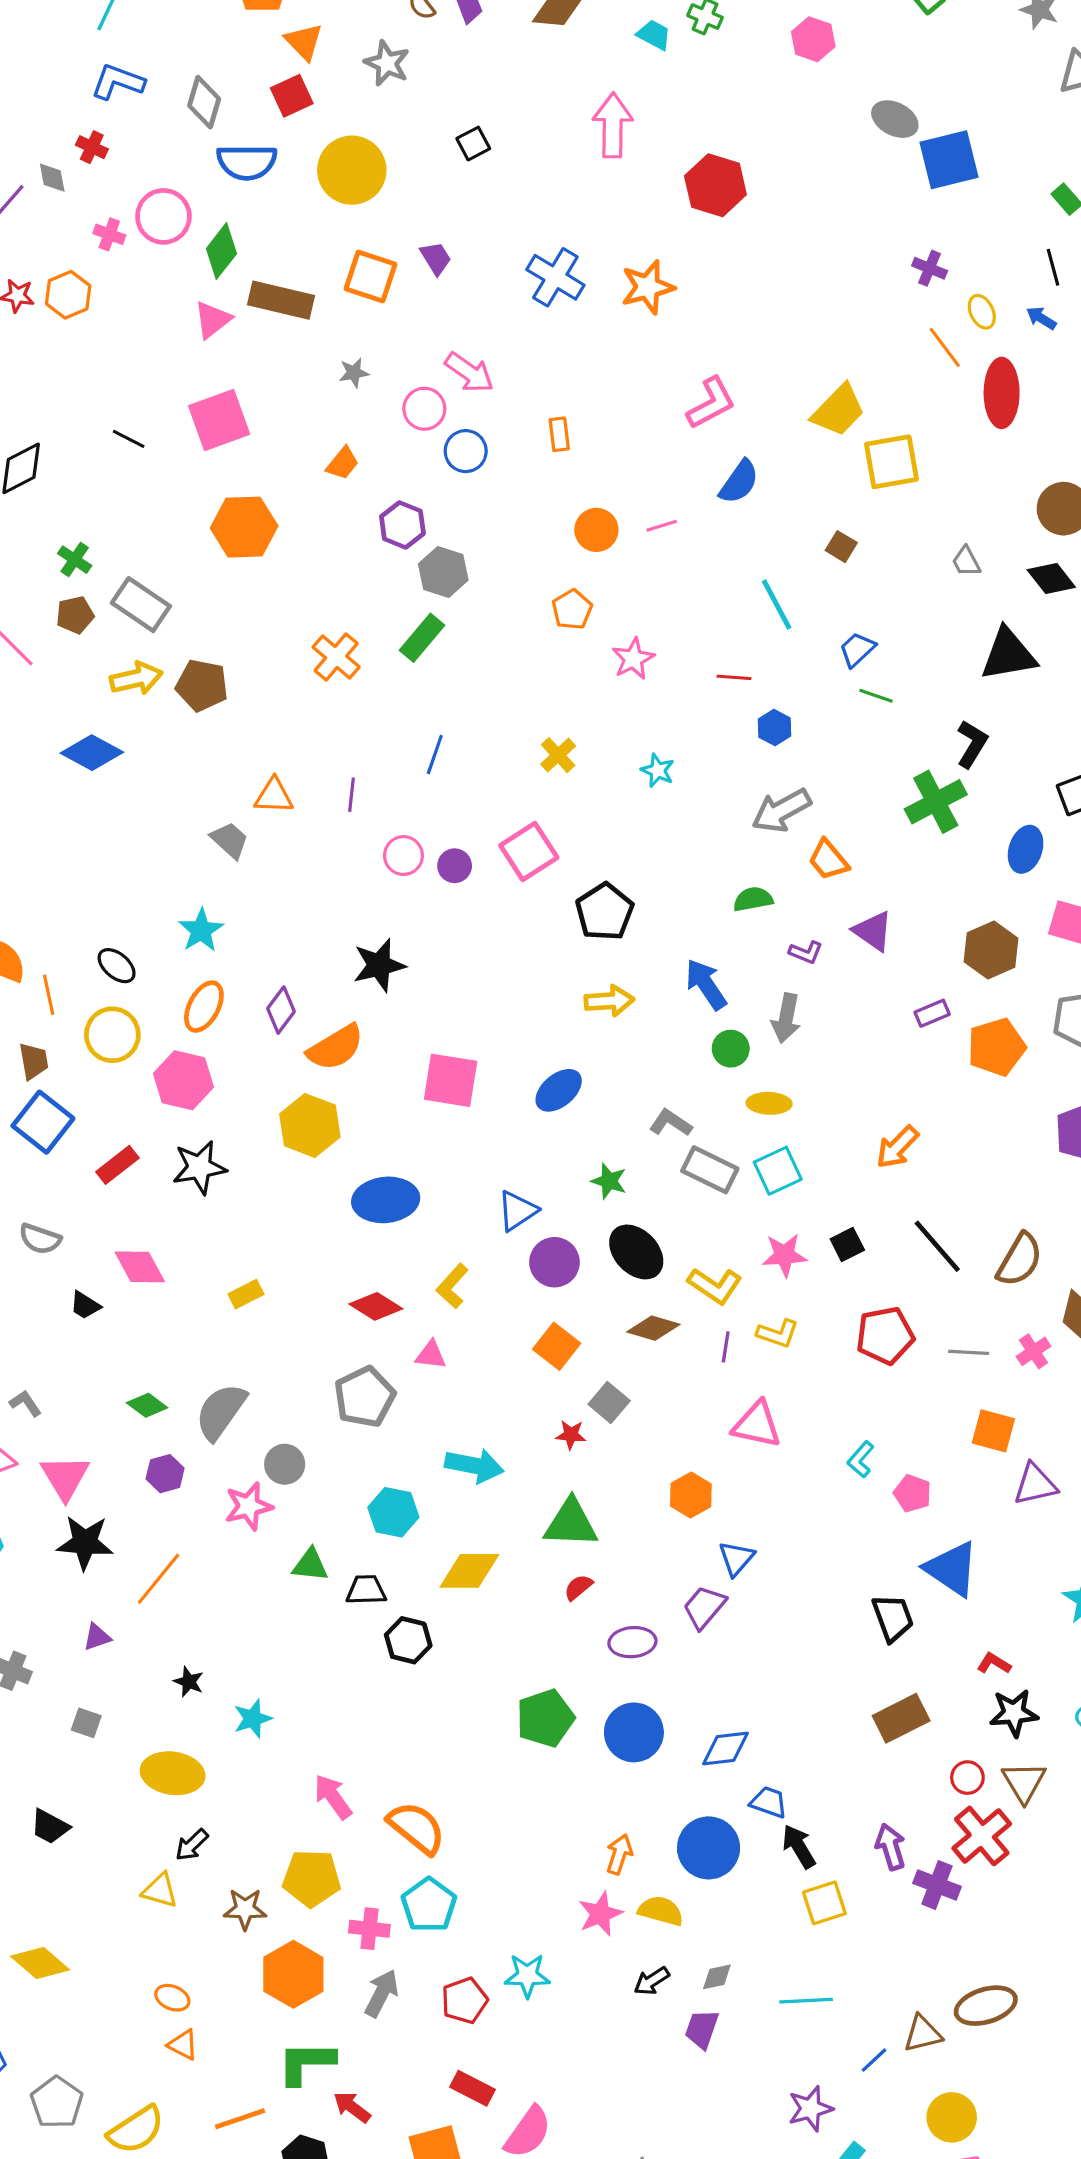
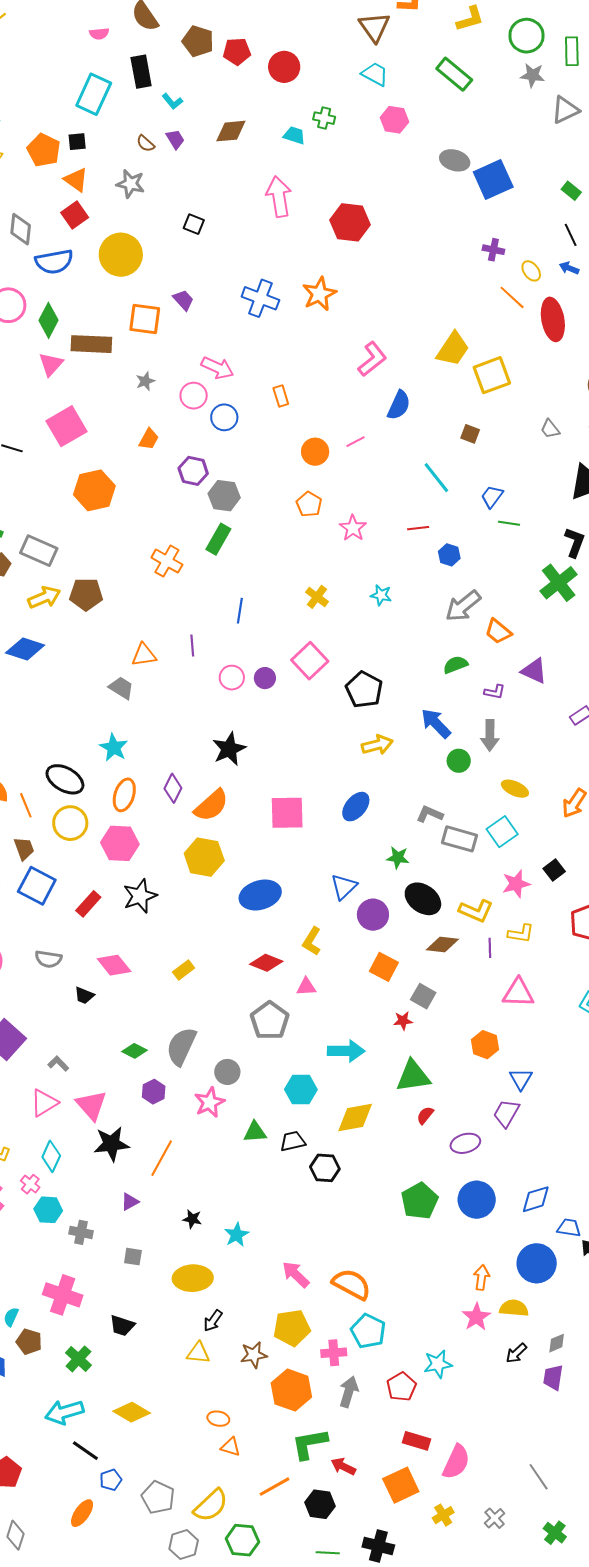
black square: (473, 144) -> (194, 224), turned -30
black ellipse: (117, 966) -> (65, 779), size x1.5
yellow ellipse: (769, 1103) -> (515, 789), moved, turned 32

